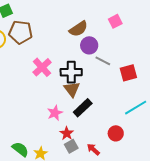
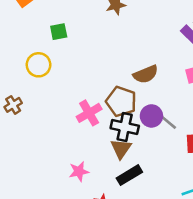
brown pentagon: (21, 32) -> (121, 102), moved
purple circle: (89, 45) -> (151, 116), moved
pink star: (55, 113) -> (79, 171), moved

